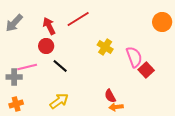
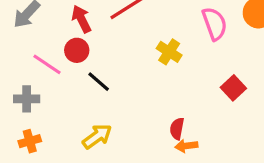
pink semicircle: (134, 57) -> (215, 24), moved
pink line: (27, 67) -> (47, 64), moved, turned 48
red semicircle: (110, 96) -> (177, 129), turned 40

